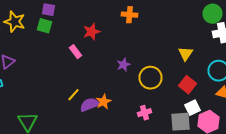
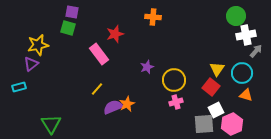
yellow star: (14, 22) -> (38, 45), moved, turned -30
pink rectangle: (76, 52) -> (99, 54), size x1.5
yellow triangle: (186, 54) -> (217, 69), moved
yellow line: (74, 95) -> (97, 89), moved
pink cross: (144, 113) -> (176, 102), moved

